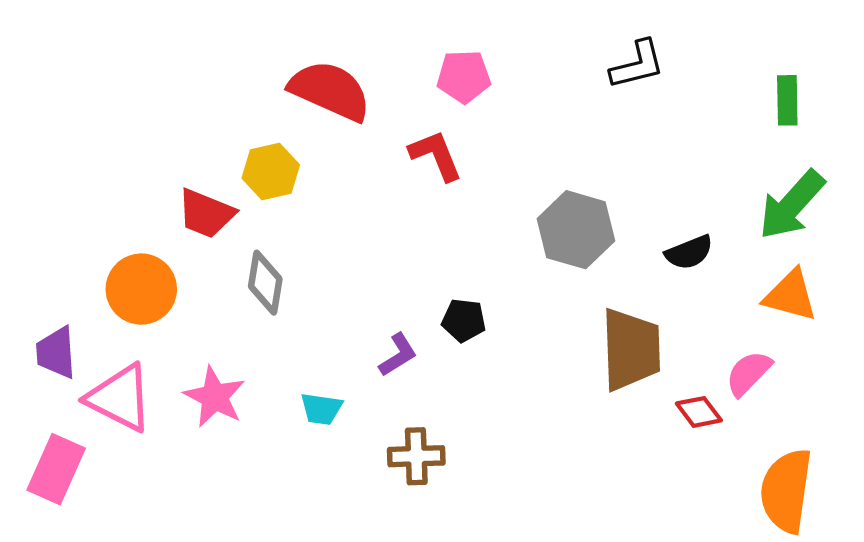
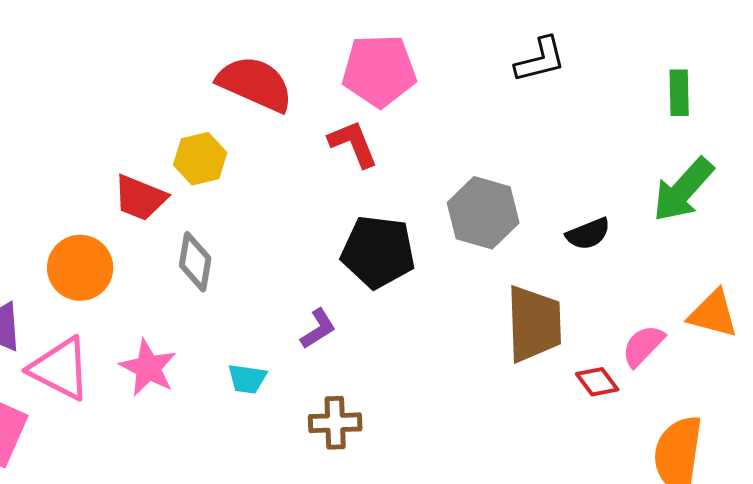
pink pentagon: (464, 77) -> (379, 71), size x1.5
orange triangle: (791, 296) -> (713, 314), moved
black pentagon: (464, 320) -> (378, 252), moved, size x1.8

